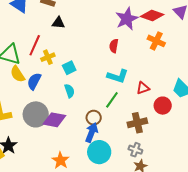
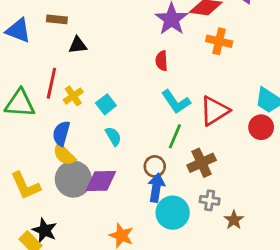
yellow semicircle: (18, 74) -> (64, 155), moved
cyan L-shape: (118, 76) -> (176, 102), turned 50
red triangle: (143, 88) -> (214, 111), size x1.6
red circle: (163, 106) -> (261, 127), moved
brown cross: (137, 123) -> (202, 163), moved
gray cross: (135, 150) -> (210, 200), moved

